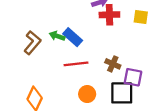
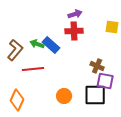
red cross: (109, 15) -> (74, 31), moved
red line: (76, 64) -> (33, 69), moved
brown cross: (113, 64) -> (97, 66), moved

